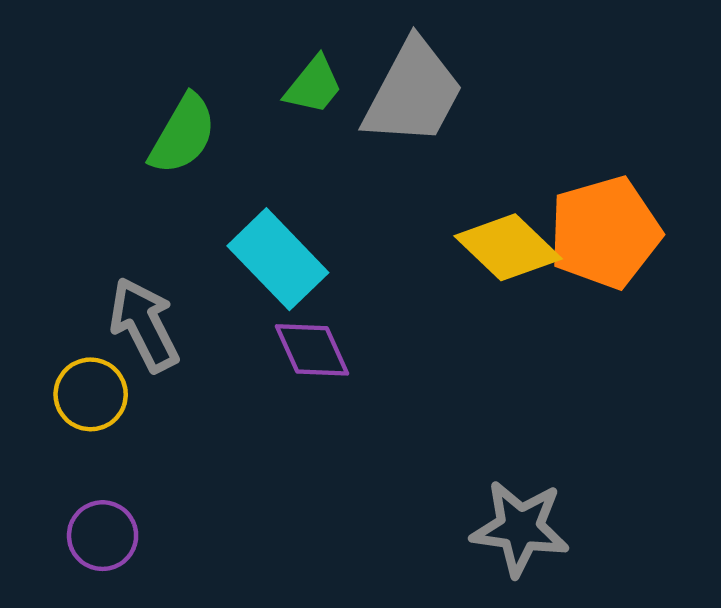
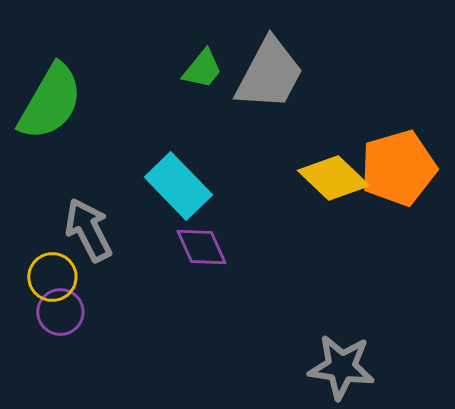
green semicircle: (183, 134) -> (50, 102), moved, size x1.4
purple circle: (103, 536) -> (60, 312), moved

